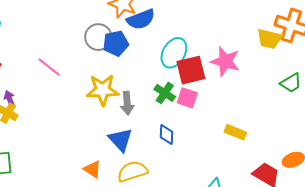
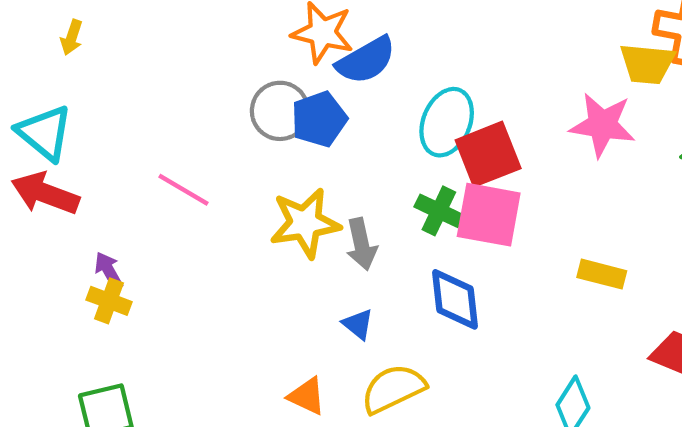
pink star: (225, 61) -> (602, 125), moved
pink square: (187, 98) -> (489, 215), size x1.5
blue diamond: (166, 134) -> (455, 299), size x1.4
blue triangle: (120, 140) -> (358, 324), size x0.6

